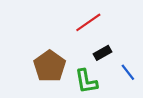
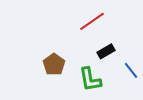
brown pentagon: (50, 66) -> (54, 64), size x0.7

